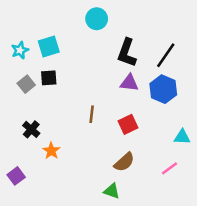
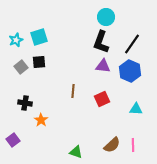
cyan circle: (97, 19) -> (106, 17), moved
black cross: (31, 129) -> (25, 103), turned -32
cyan triangle: (182, 137) -> (136, 109), moved
brown semicircle: (124, 162) -> (112, 145), moved
pink line: (170, 168) -> (133, 145), moved, turned -56
green triangle: (112, 191) -> (76, 152), moved

